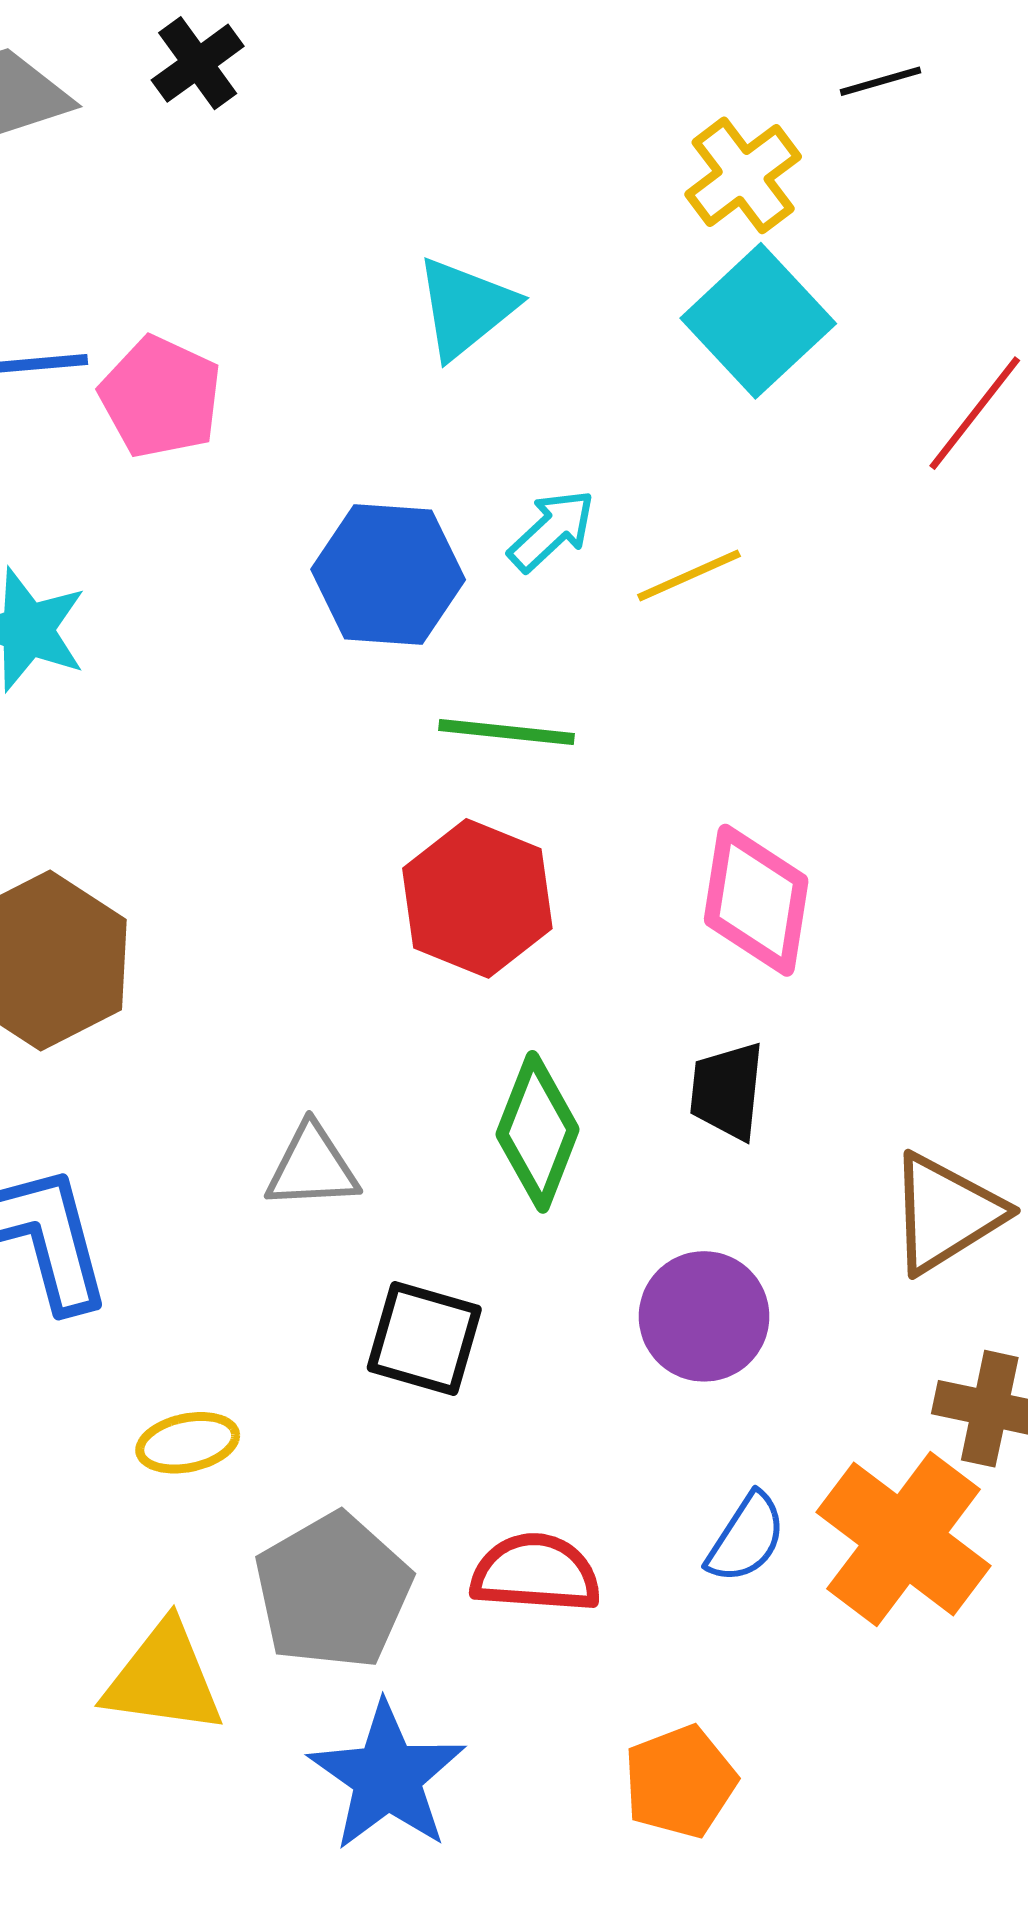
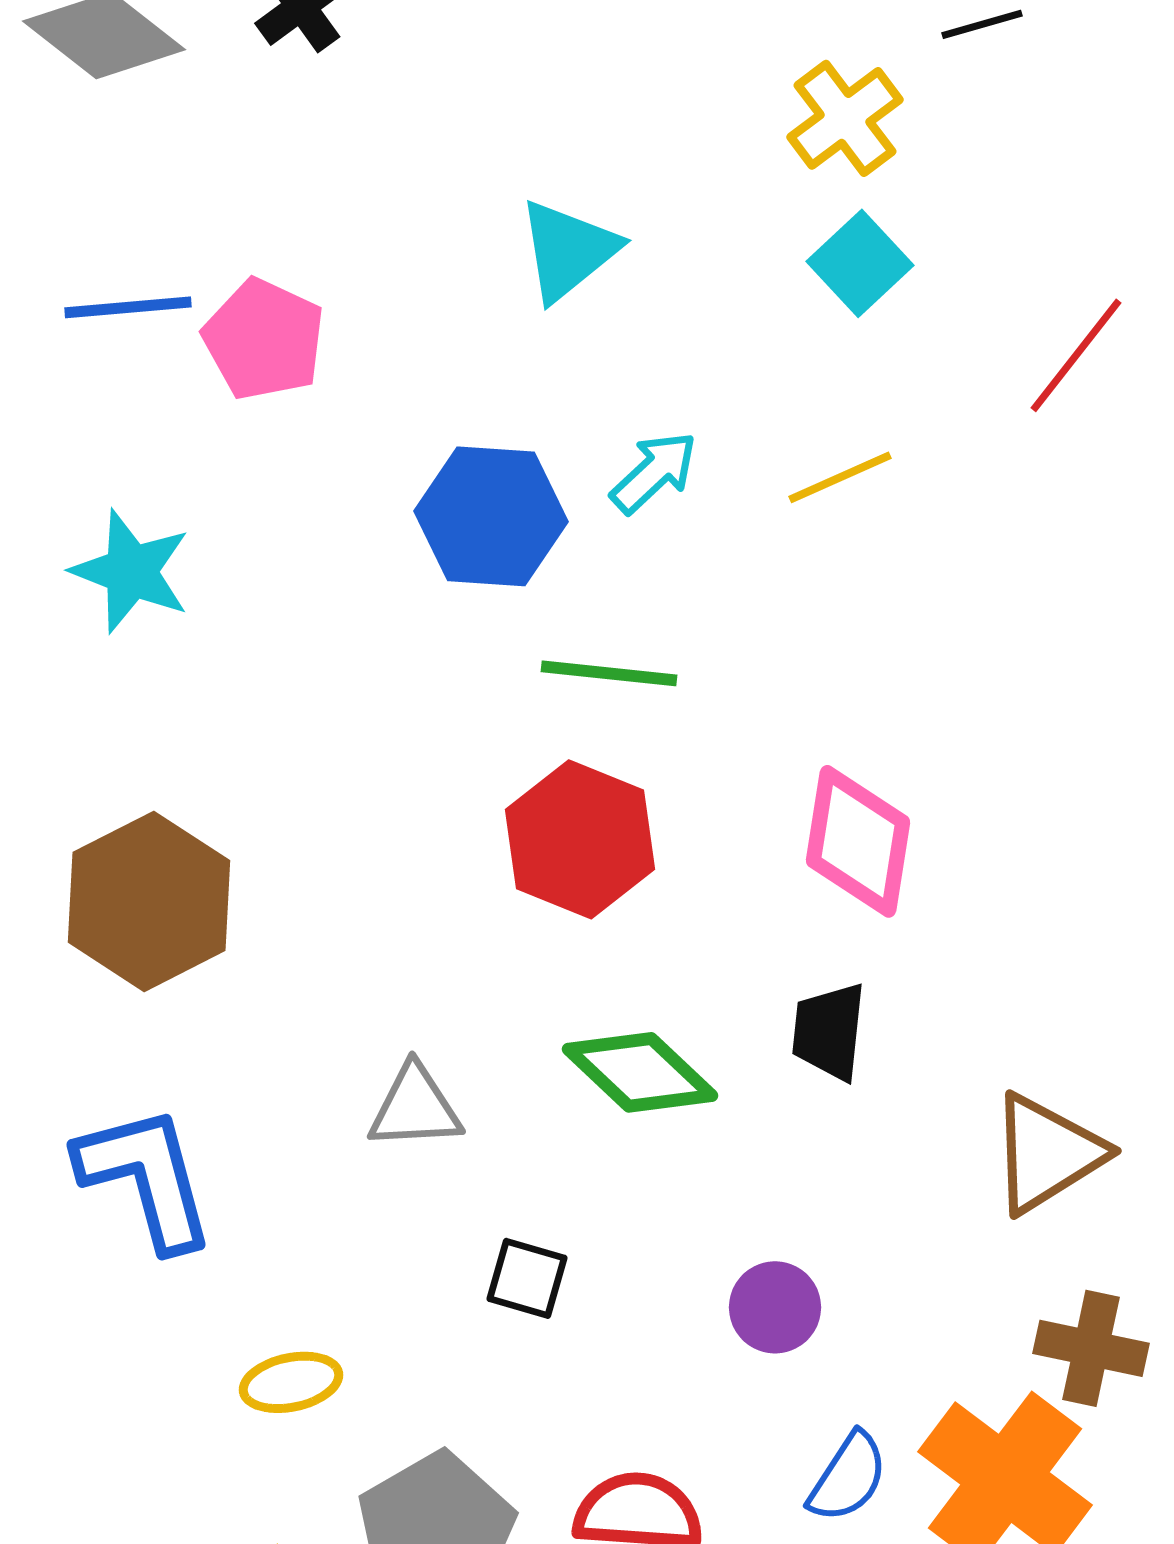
cyan square: (758, 321) -> (860, 263), size x0.7
yellow line: (689, 575) -> (840, 477), moved
green diamond: (538, 1132) -> (640, 1072), turned -68
purple circle: (704, 1316) -> (775, 1307), moved, size x0.7
black square: (424, 1338) -> (527, 1278), size x0.7

